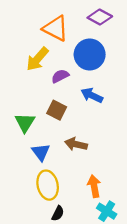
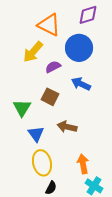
purple diamond: (100, 17) -> (88, 15), turned -45

